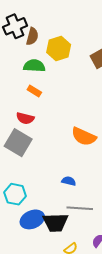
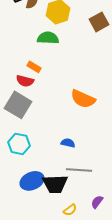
green semicircle: (34, 66) -> (48, 38), moved
orange rectangle: (34, 91) -> (34, 67), moved
cyan hexagon: (15, 194) -> (19, 144), moved

